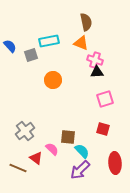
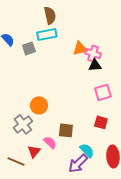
brown semicircle: (86, 22) -> (50, 15), moved
orange triangle: (81, 43) -> (80, 48), moved, turned -35
orange circle: (53, 80) -> (39, 105), moved
cyan semicircle: (82, 151) -> (87, 150), moved
red triangle: (36, 158) -> (34, 151), turned 32

